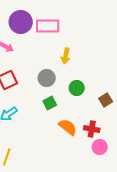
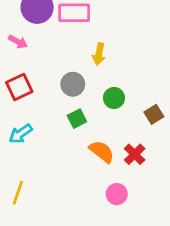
red cross: (92, 129) -> (135, 154), turned 35
pink circle: (100, 147) -> (117, 194), moved

